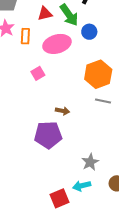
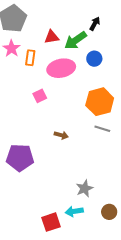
green arrow: (69, 15) -> (76, 40), turned 85
purple pentagon: (48, 135) -> (20, 158), moved

